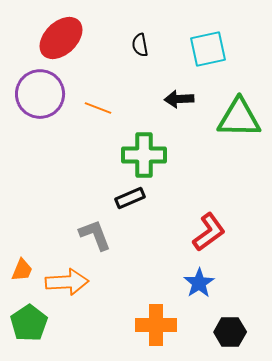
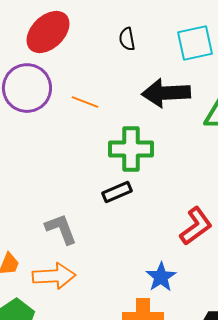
black arrow: (179, 99) -> (166, 93), size x1.6
gray L-shape: (95, 235) -> (61, 229), moved
blue star: (199, 283) -> (161, 277), moved

